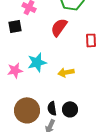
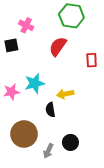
black semicircle: (52, 108) -> (50, 110), moved
black circle: (70, 109) -> (70, 142), moved

